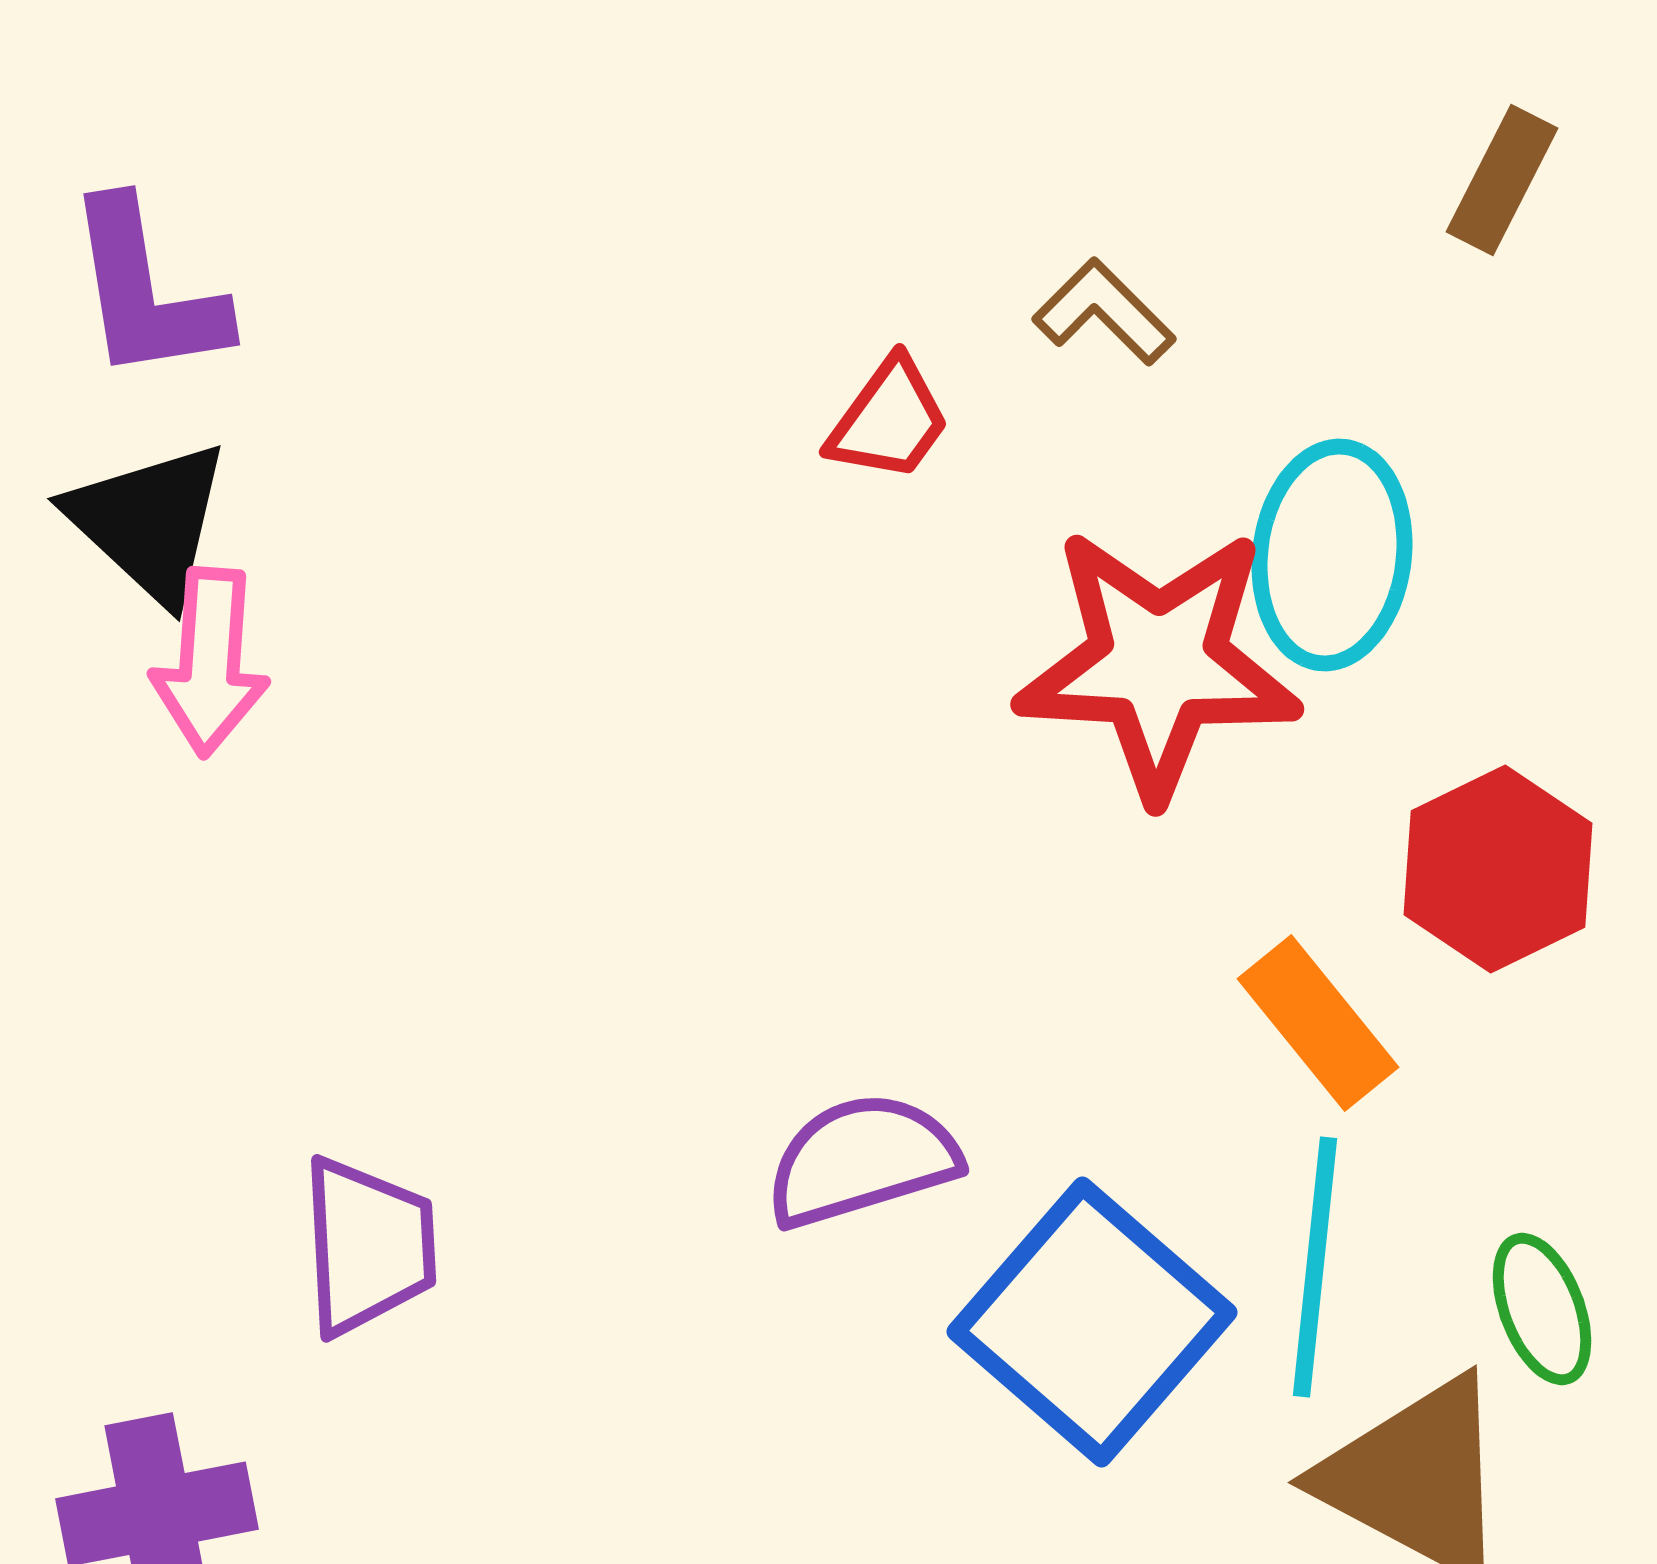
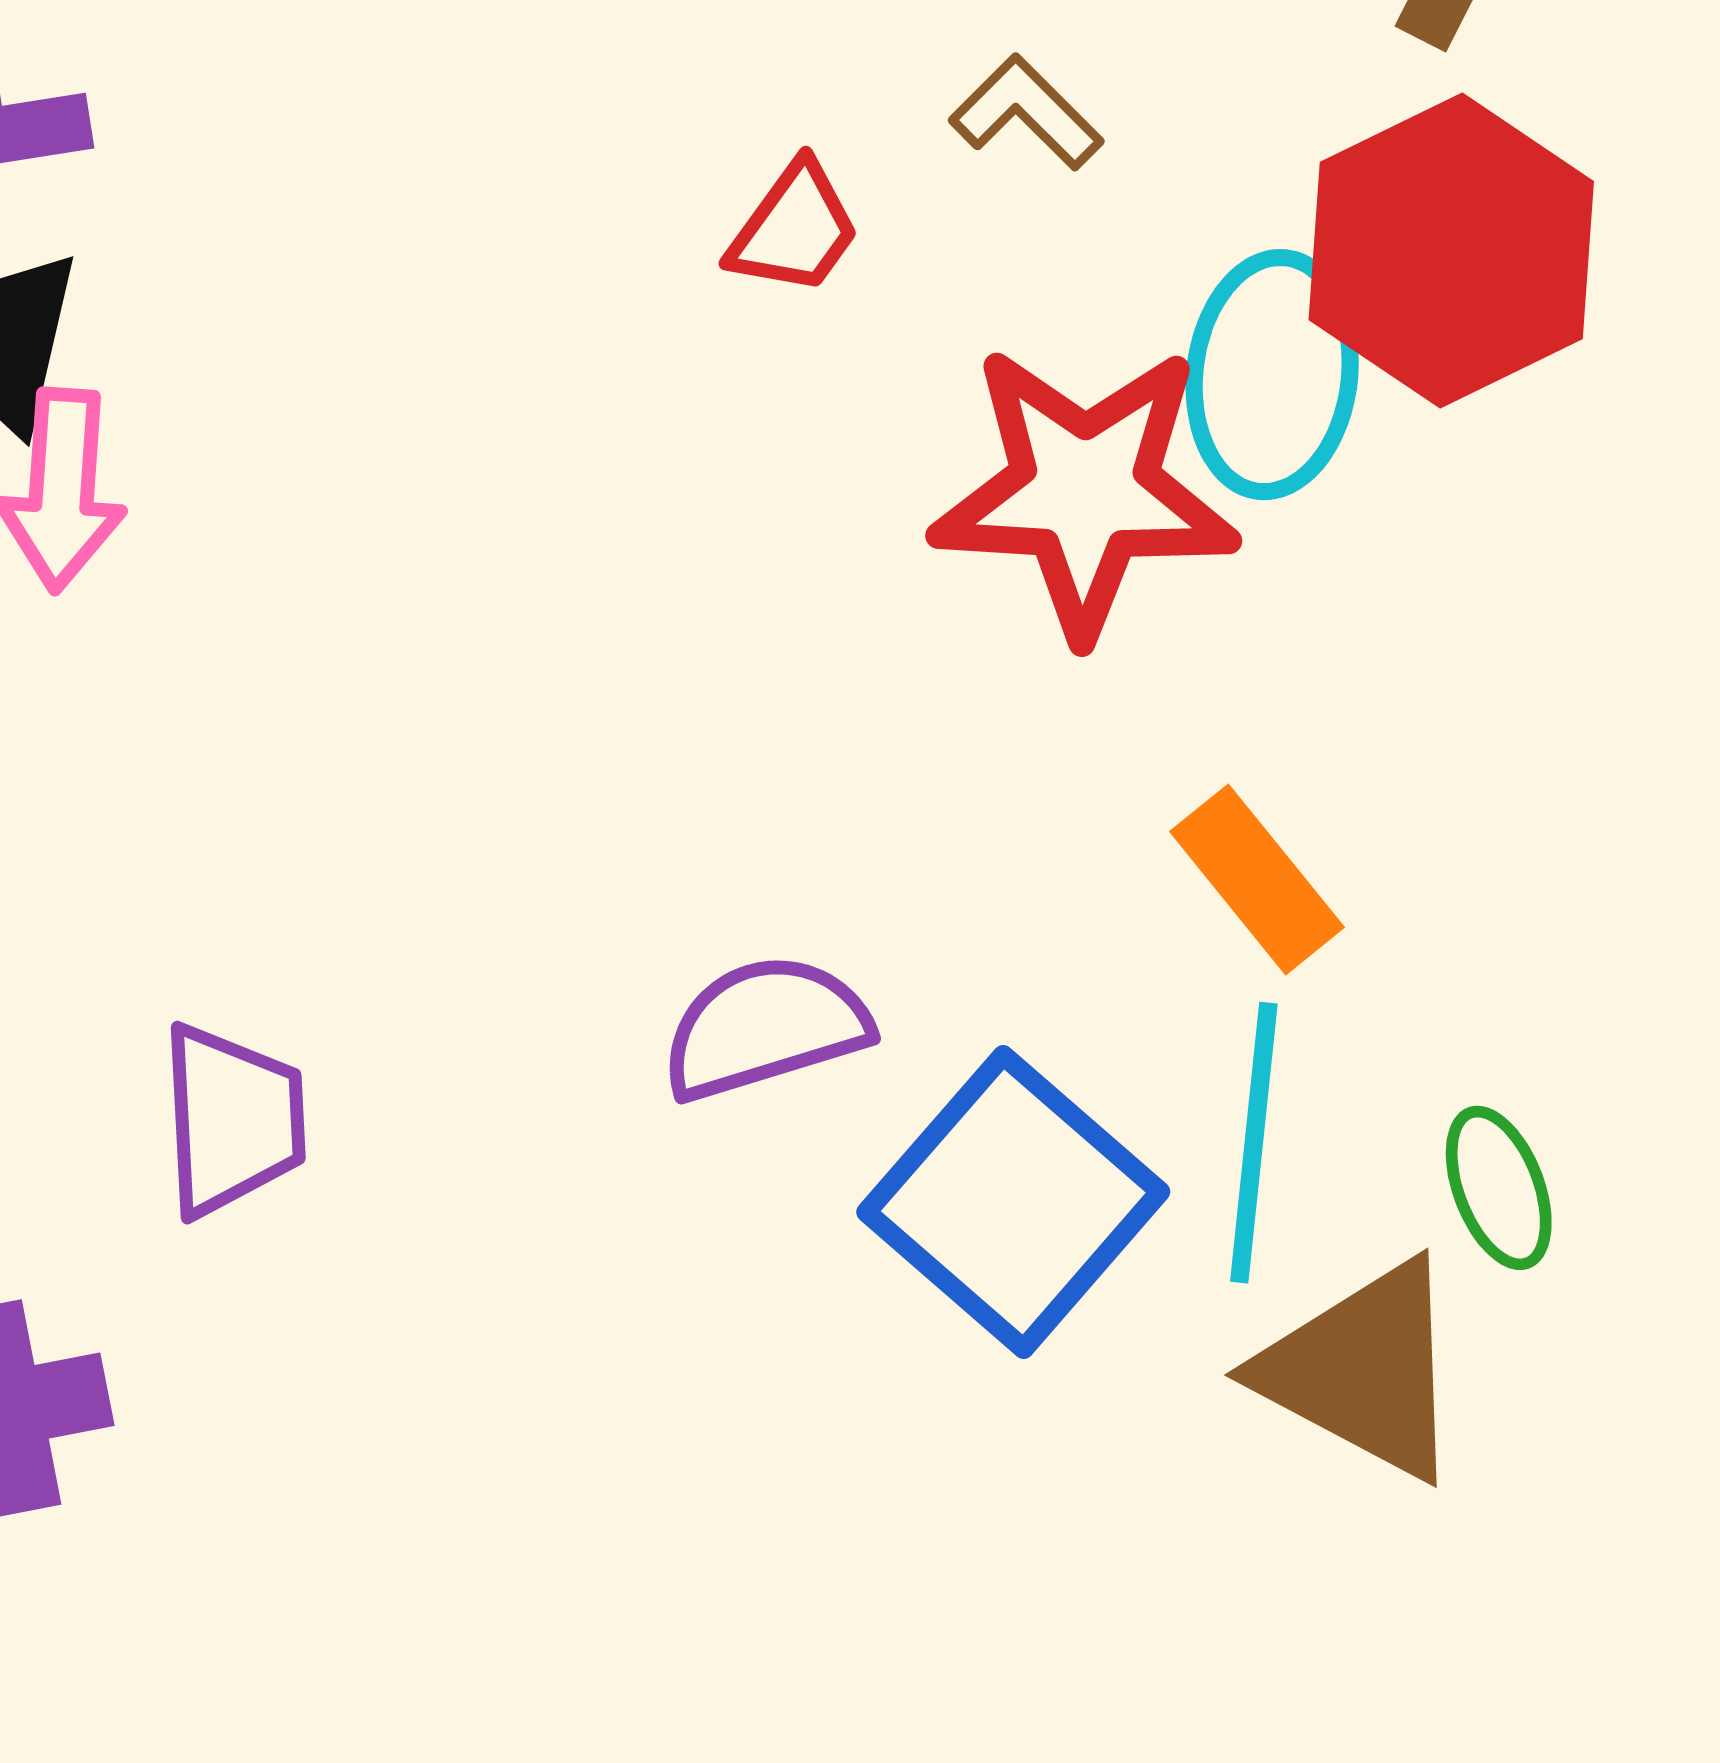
red hexagon: (1498, 869) -> (1451, 251), moved, size x1.4

